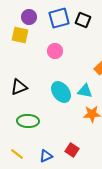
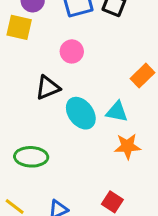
black triangle: (19, 87) -> (48, 88), moved
red square: (72, 150) -> (112, 202), moved

